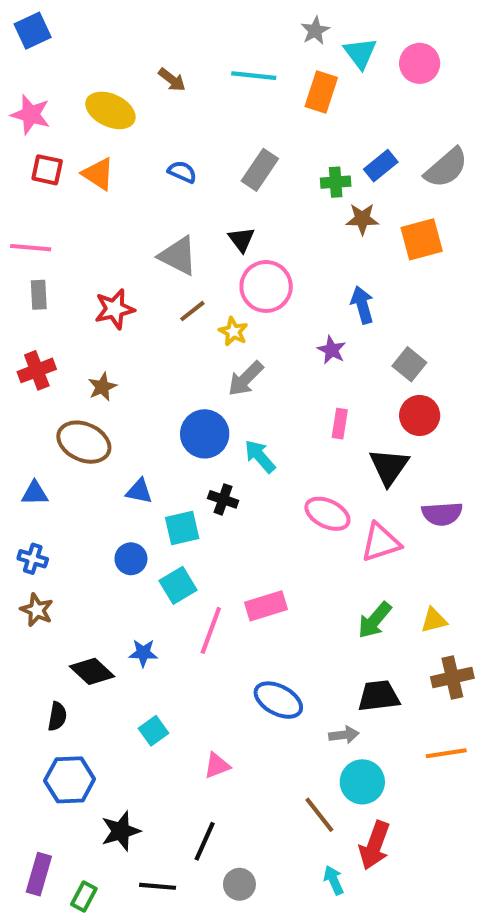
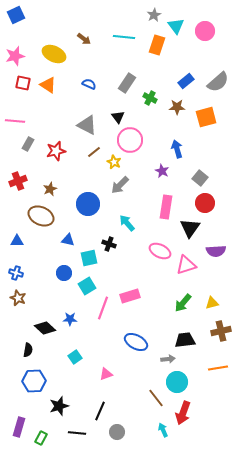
pink star: (31, 115) -> (15, 56), turned -30
green cross: (336, 182) -> (150, 98), moved, turned 32
gray rectangle: (39, 295) -> (28, 144), moved, turned 32
pink rectangle: (340, 424) -> (166, 207), size x1.6
blue circle: (205, 434) -> (88, 204), moved

